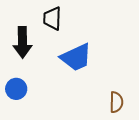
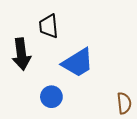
blue circle: (16, 89) -> (51, 97), moved

